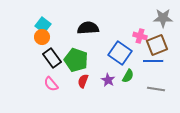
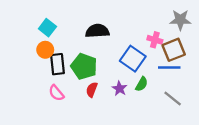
orange circle: (42, 37) -> (45, 50), moved
black rectangle: (52, 58) -> (57, 64), turned 30
gray line: (156, 89) -> (173, 98), turned 30

